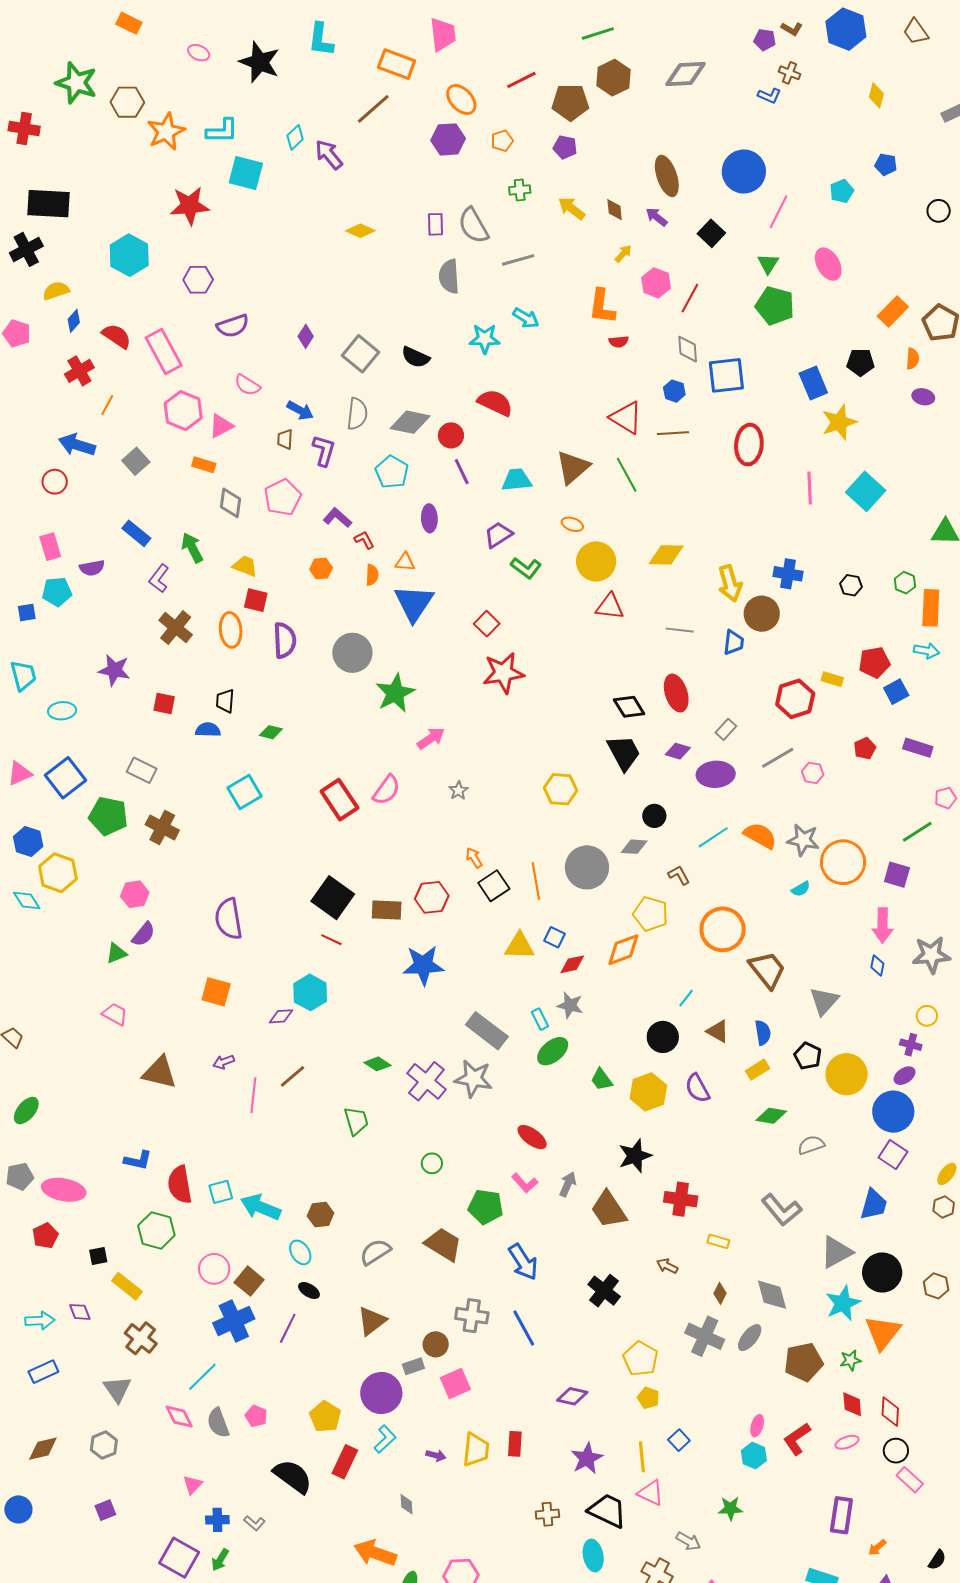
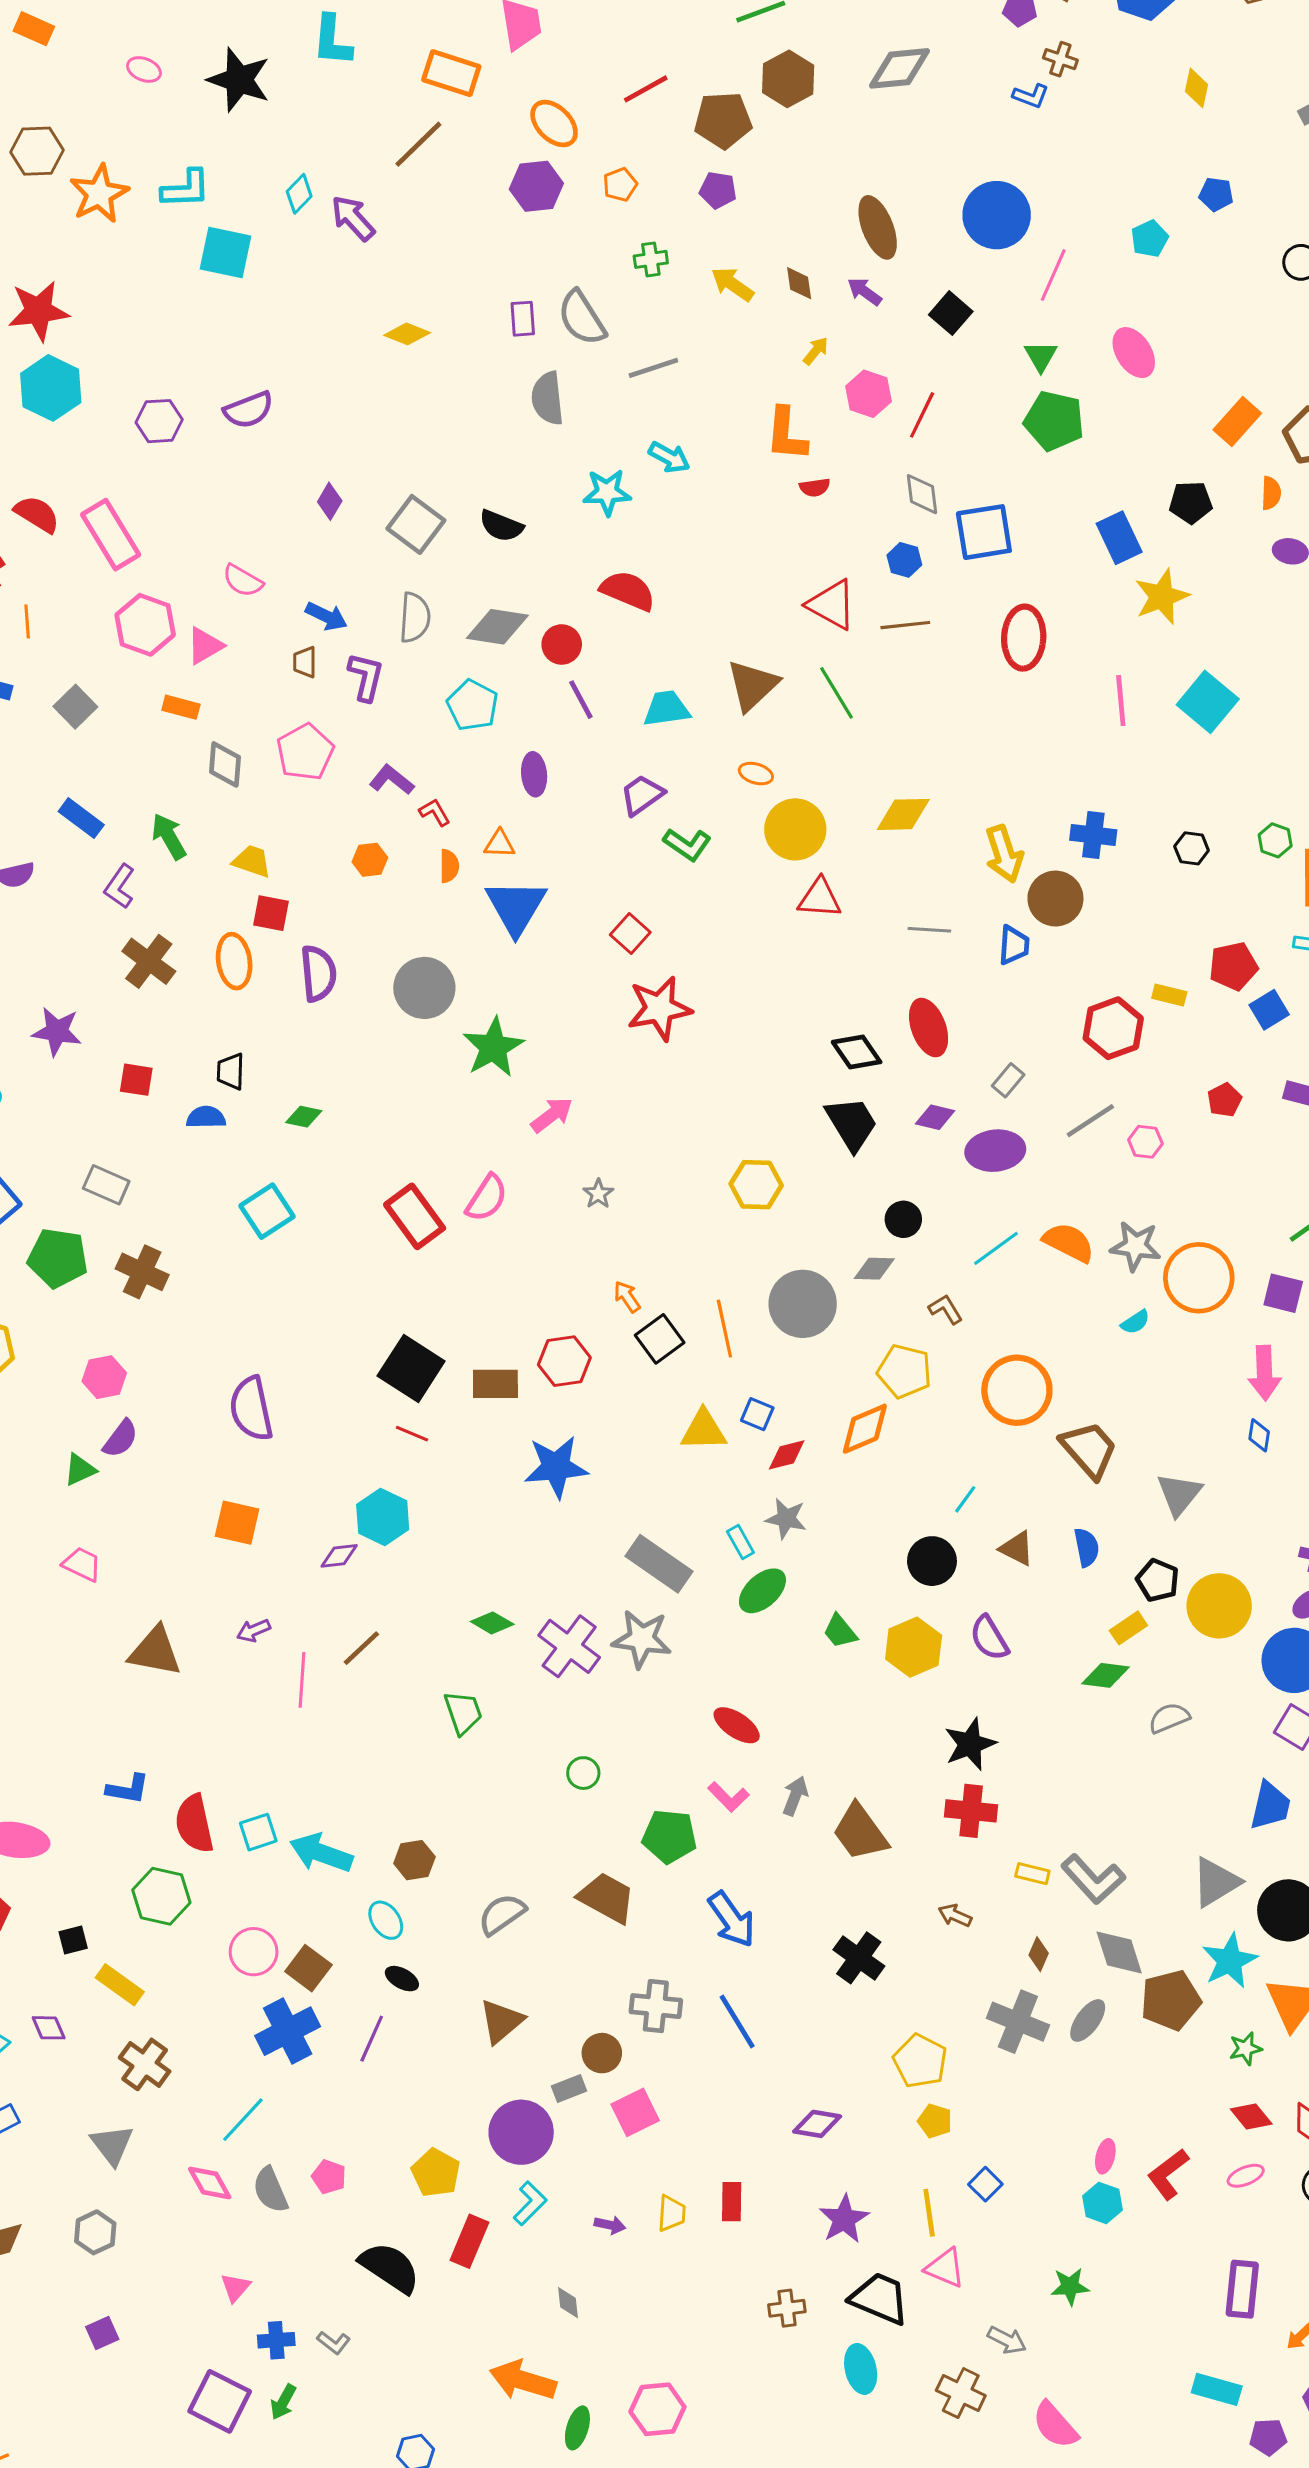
red star: (190, 206) -> (38, 311), moved
purple semicircle: (233, 326) -> (249, 410), moved
orange line: (107, 405) -> (27, 622), turned -30
yellow rectangle: (758, 1070) -> (1128, 1628), moved
black star: (635, 1156) -> (970, 1744), moved
gray L-shape: (782, 1210) -> (1093, 1879), moved
brown pentagon: (804, 1362) -> (1171, 2000), moved
red diamond: (852, 1404) -> (1251, 2117), turned -32
yellow trapezoid: (476, 1450) -> (672, 2213), size x0.7

